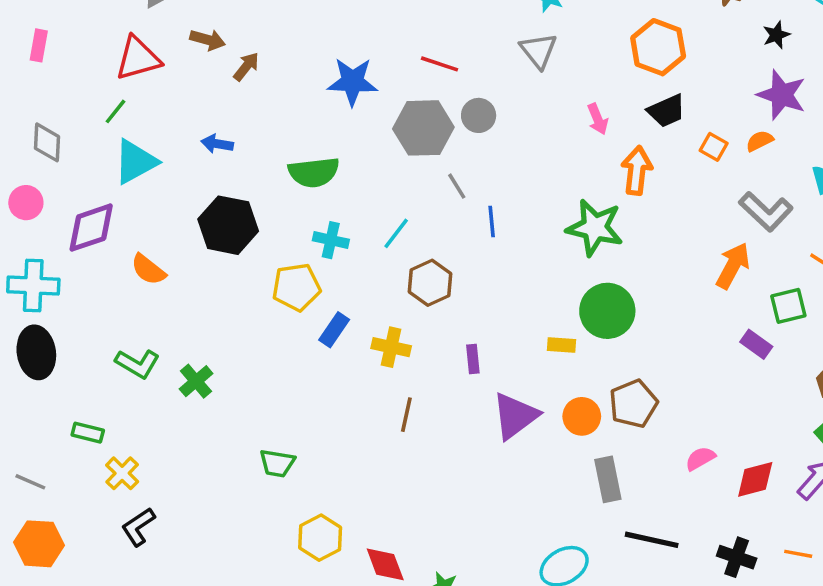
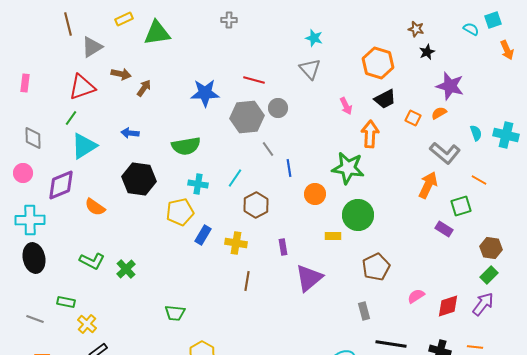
black star: (776, 35) -> (427, 52), moved
orange circle: (582, 416) -> (315, 194), moved
gray rectangle: (608, 479) -> (364, 311), size x0.7
gray line: (30, 482) -> (35, 319), moved

